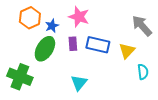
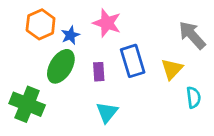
purple rectangle: (73, 44) -> (99, 72), moved
blue rectangle: (98, 45) -> (133, 61), turned 60

